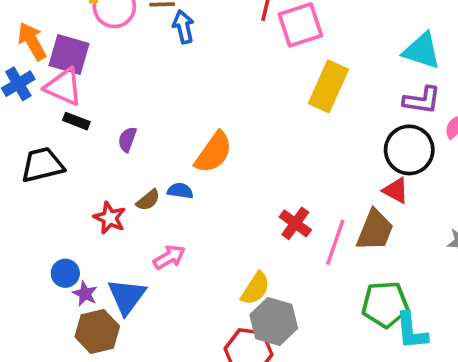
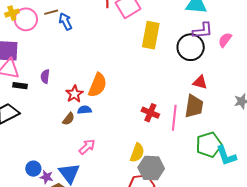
purple semicircle: (127, 139) -> (45, 76), moved
black circle: (409, 150) -> (191, 47), moved
red star: (110, 218) -> (74, 94), moved, turned 30

